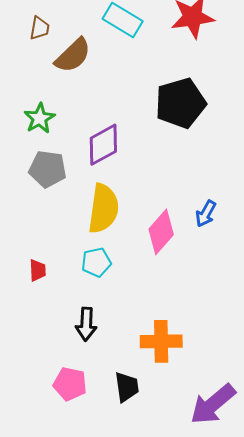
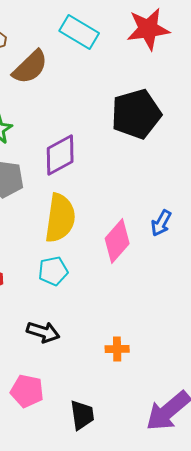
black arrow: (86, 324) -> (43, 332), turned -76
orange cross: (161, 341) -> (117, 349), size x0.6
black trapezoid: (127, 387) -> (82, 415), moved

